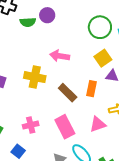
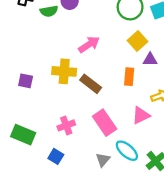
pink arrow: (60, 56) -> (89, 44), turned 144
brown rectangle: (68, 93) -> (91, 84), moved

